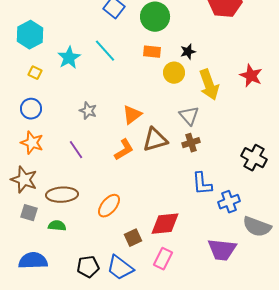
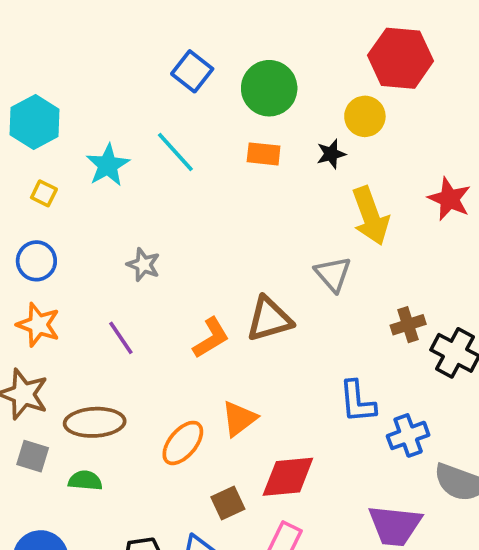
yellow circle: (174, 73) -> (365, 116), moved
orange triangle: (132, 115) -> (239, 419), moved
brown cross: (191, 143) -> (408, 325), moved

